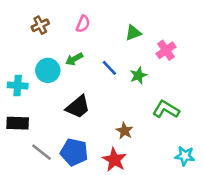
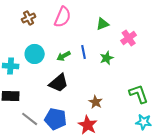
pink semicircle: (83, 24) -> (63, 17), size x1.5
green arrow: (74, 59) -> (64, 56), moved
blue line: (109, 68) -> (84, 52), turned 32
green L-shape: (166, 109) -> (139, 94), moved, turned 40

